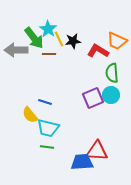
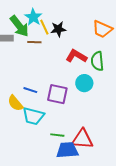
red L-shape: (98, 51) -> (76, 56), moved
cyan circle: (111, 95) -> (84, 83), moved
purple square: (93, 98) -> (57, 94), moved, turned 35
green line: (47, 147) -> (57, 135), moved

